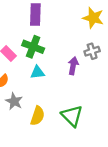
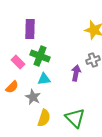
purple rectangle: (35, 14) -> (30, 29), moved
gray star: (14, 101) -> (33, 97), moved

